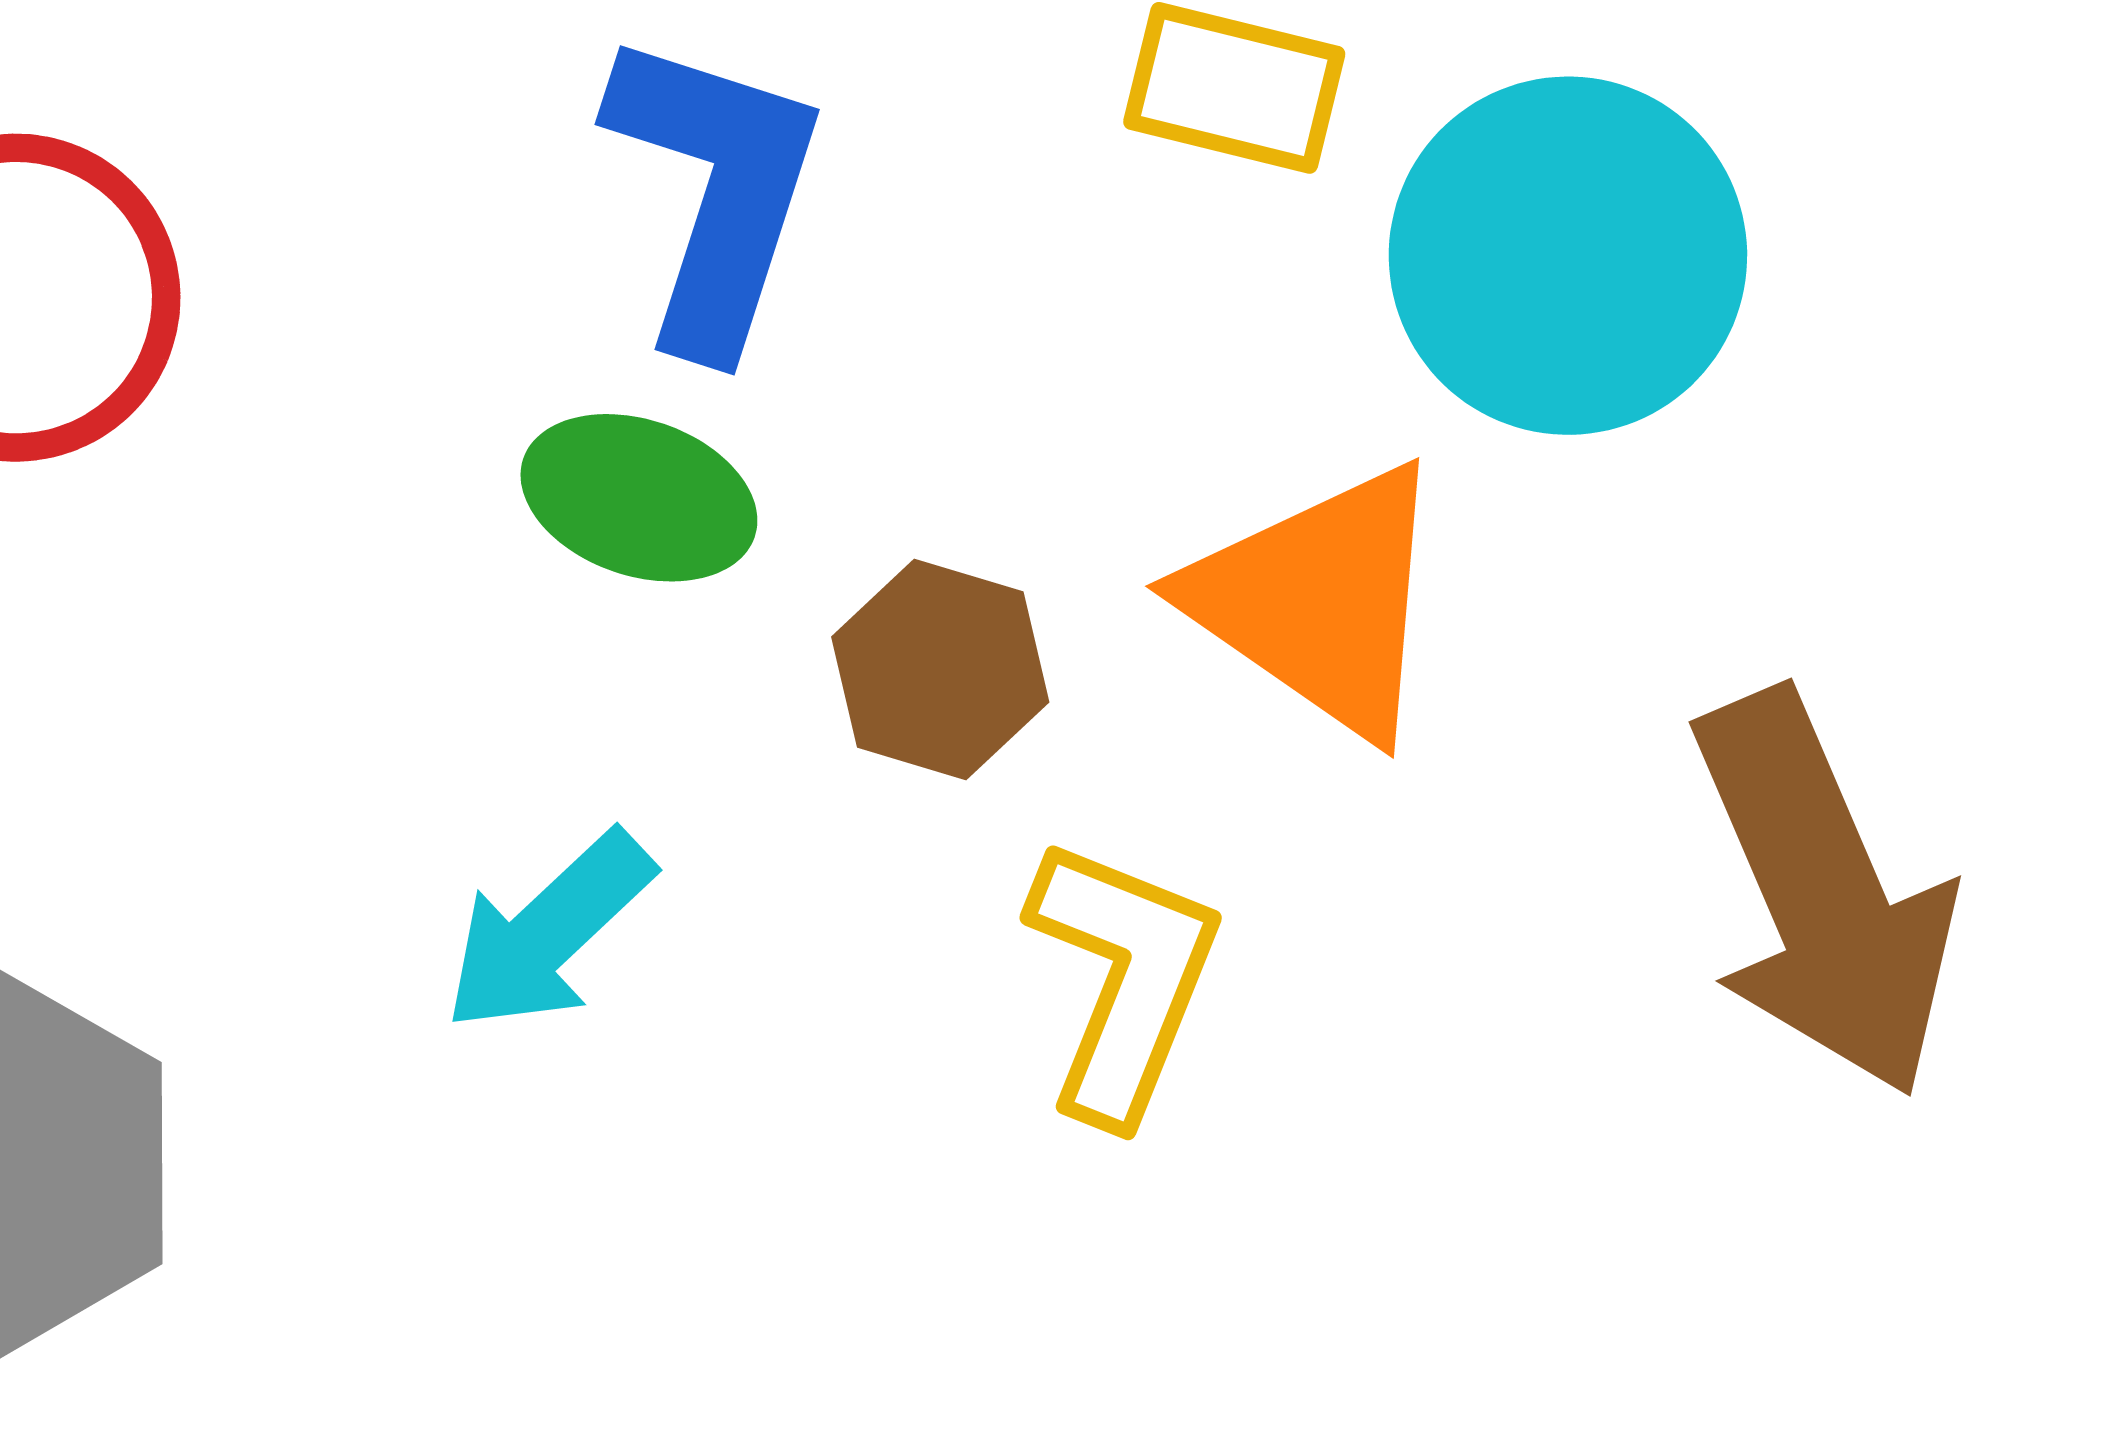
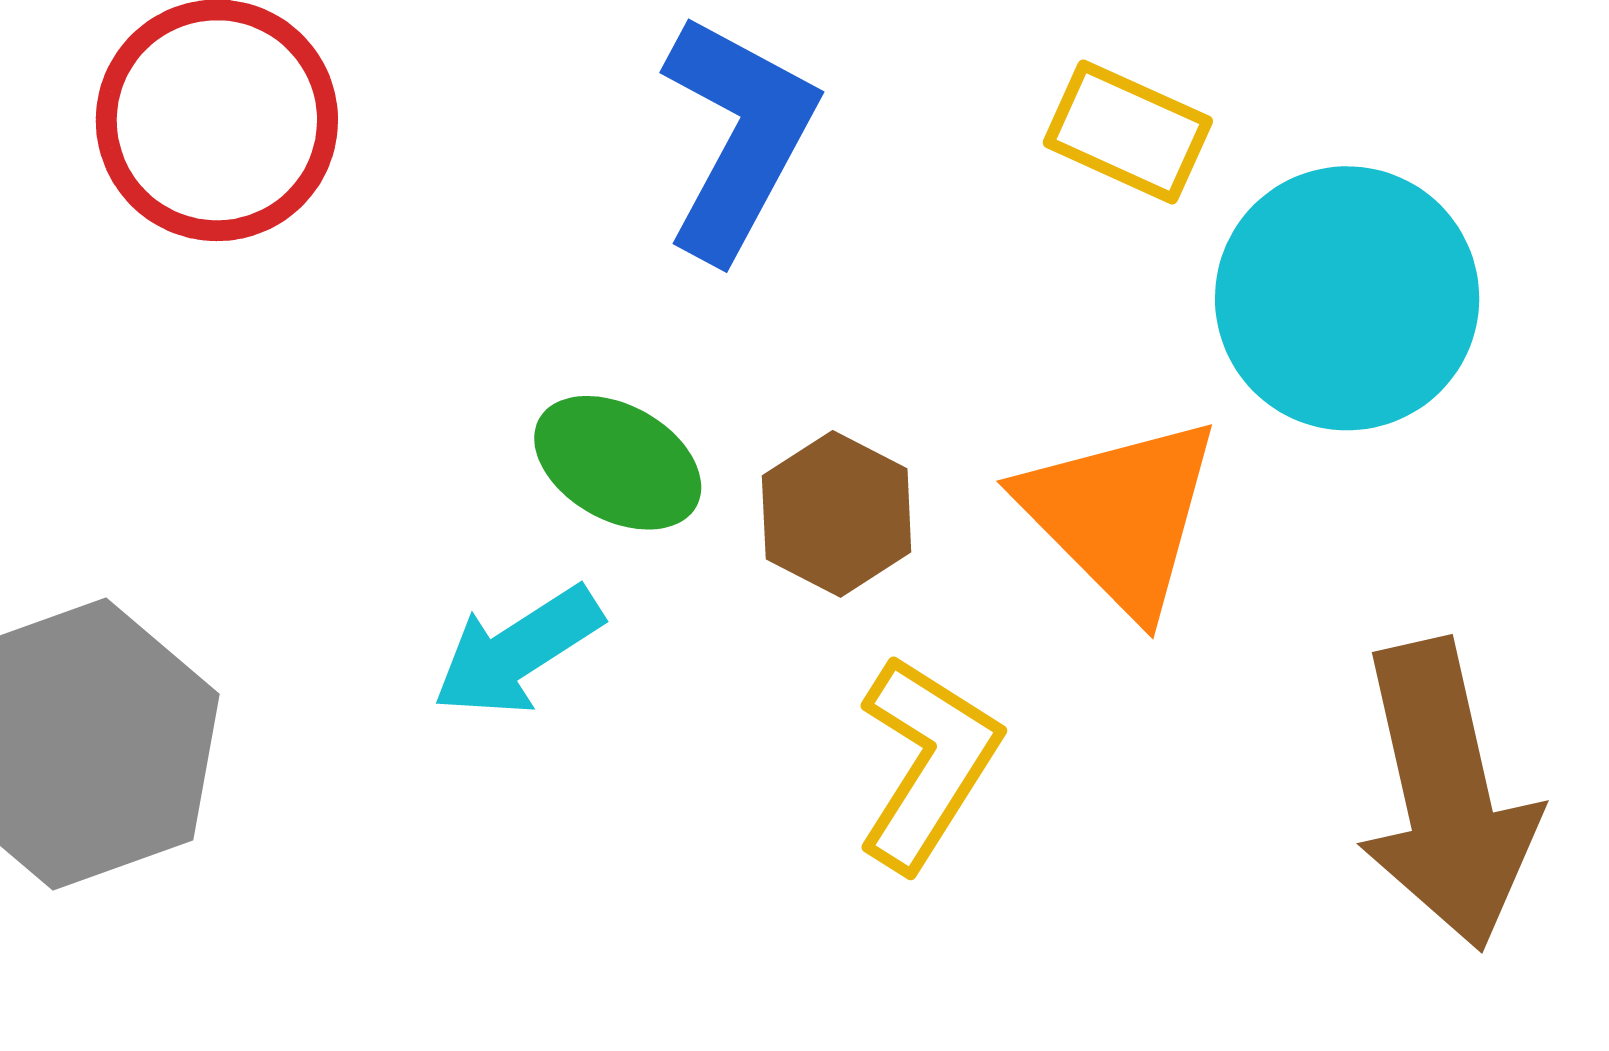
green ellipse: (639, 498) -> (618, 463), moved

